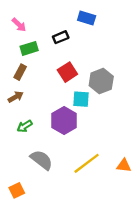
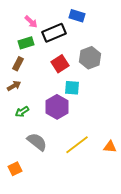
pink arrow: (19, 25) -> (31, 22), moved
black rectangle: (61, 37) -> (54, 33), size x1.6
gray hexagon: (101, 81) -> (90, 58), moved

